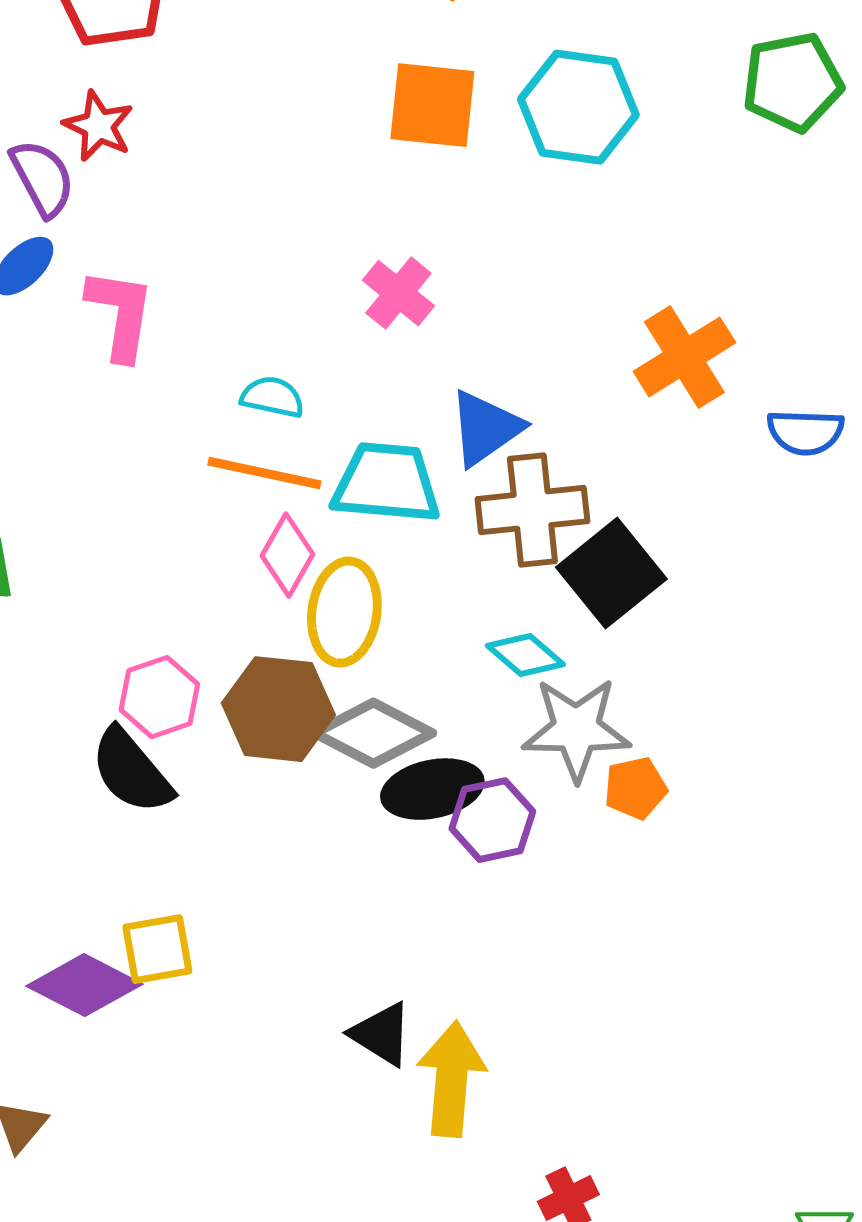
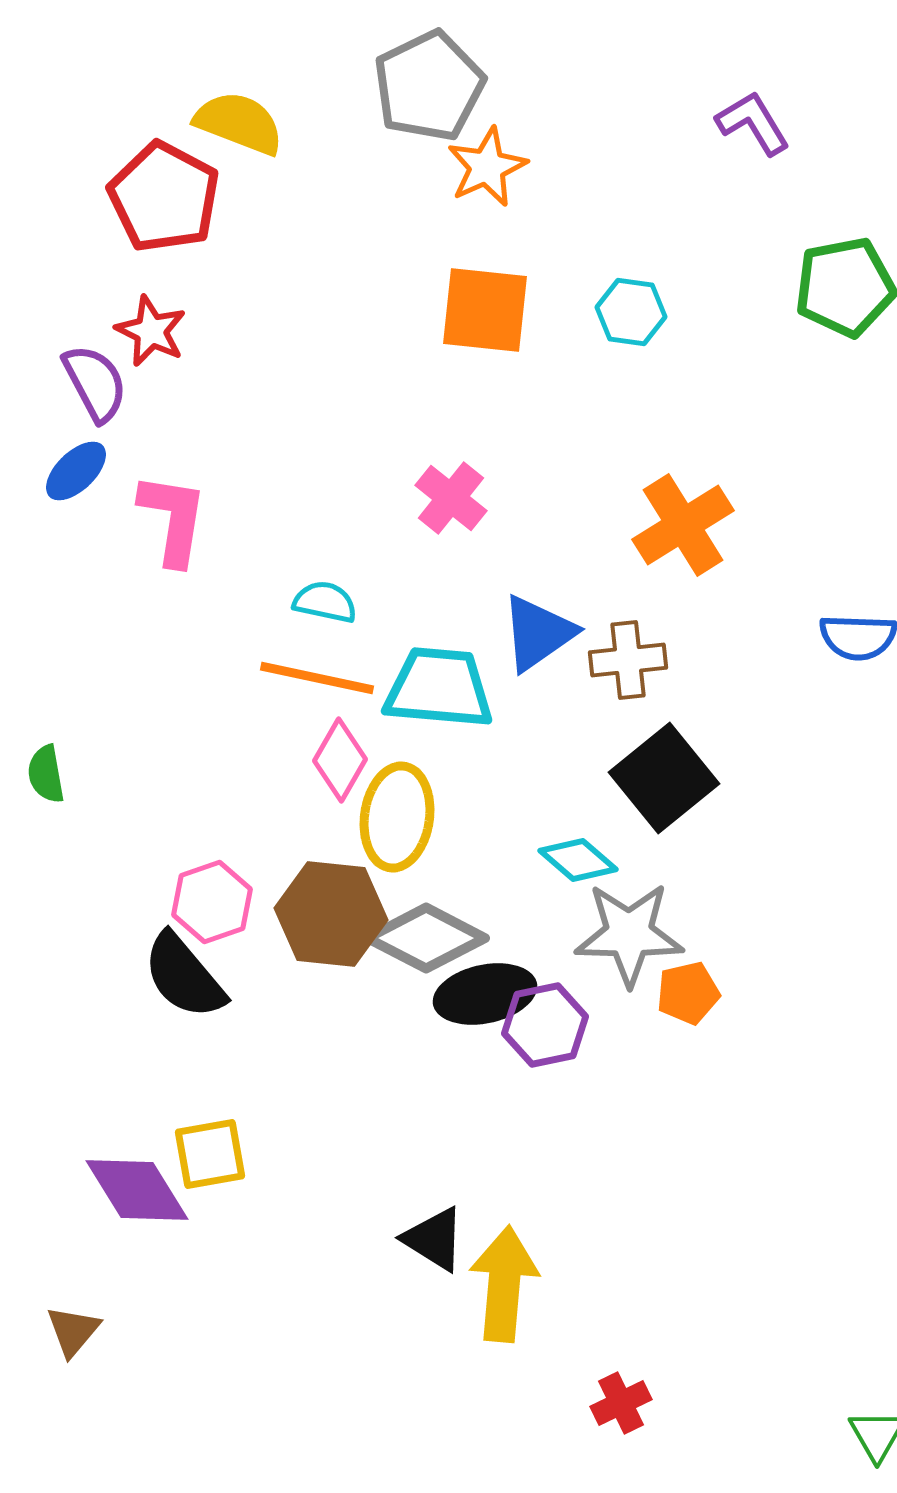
cyan hexagon: (578, 107) -> (631, 312), size x0.6
orange cross: (684, 357) -> (683, 525), moved
brown cross: (532, 510) -> (628, 660), moved, size x0.7
purple diamond: (84, 985) -> (137, 1190), turned 31

